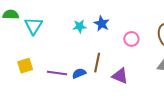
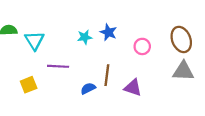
purple line: (57, 73) -> (58, 66), moved

